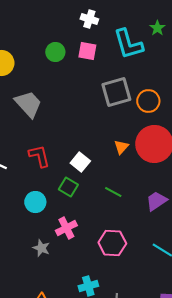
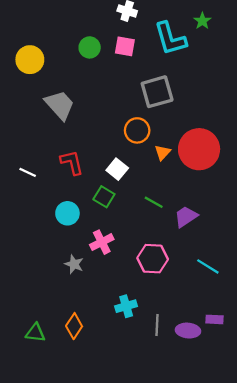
orange circle: (148, 101) -> (137, 130), moved
purple trapezoid: (156, 201) -> (186, 217), moved

